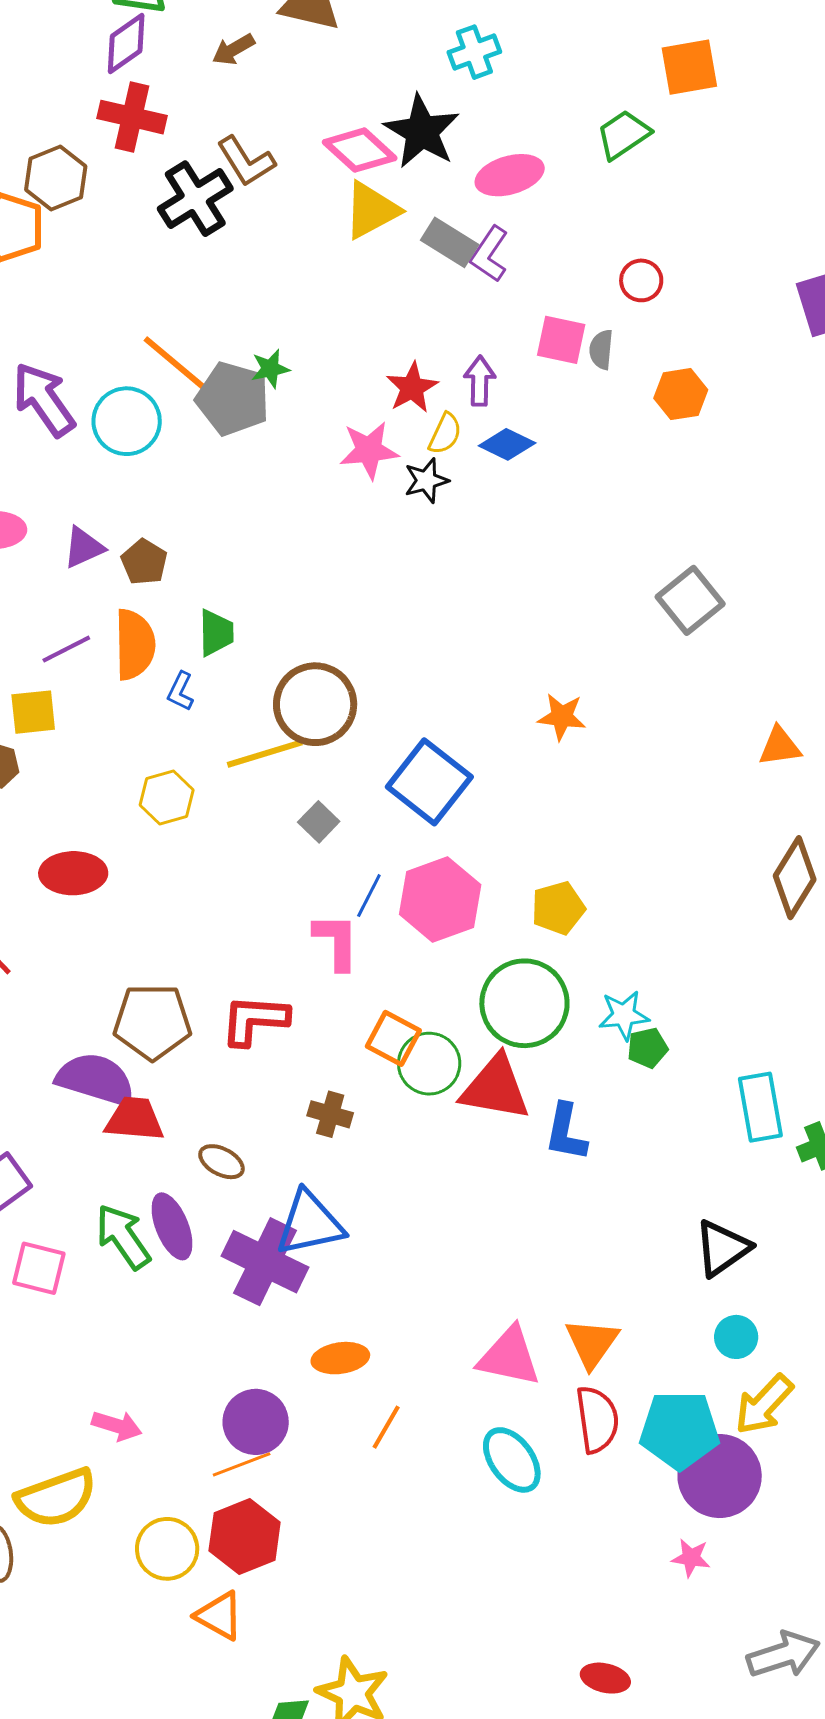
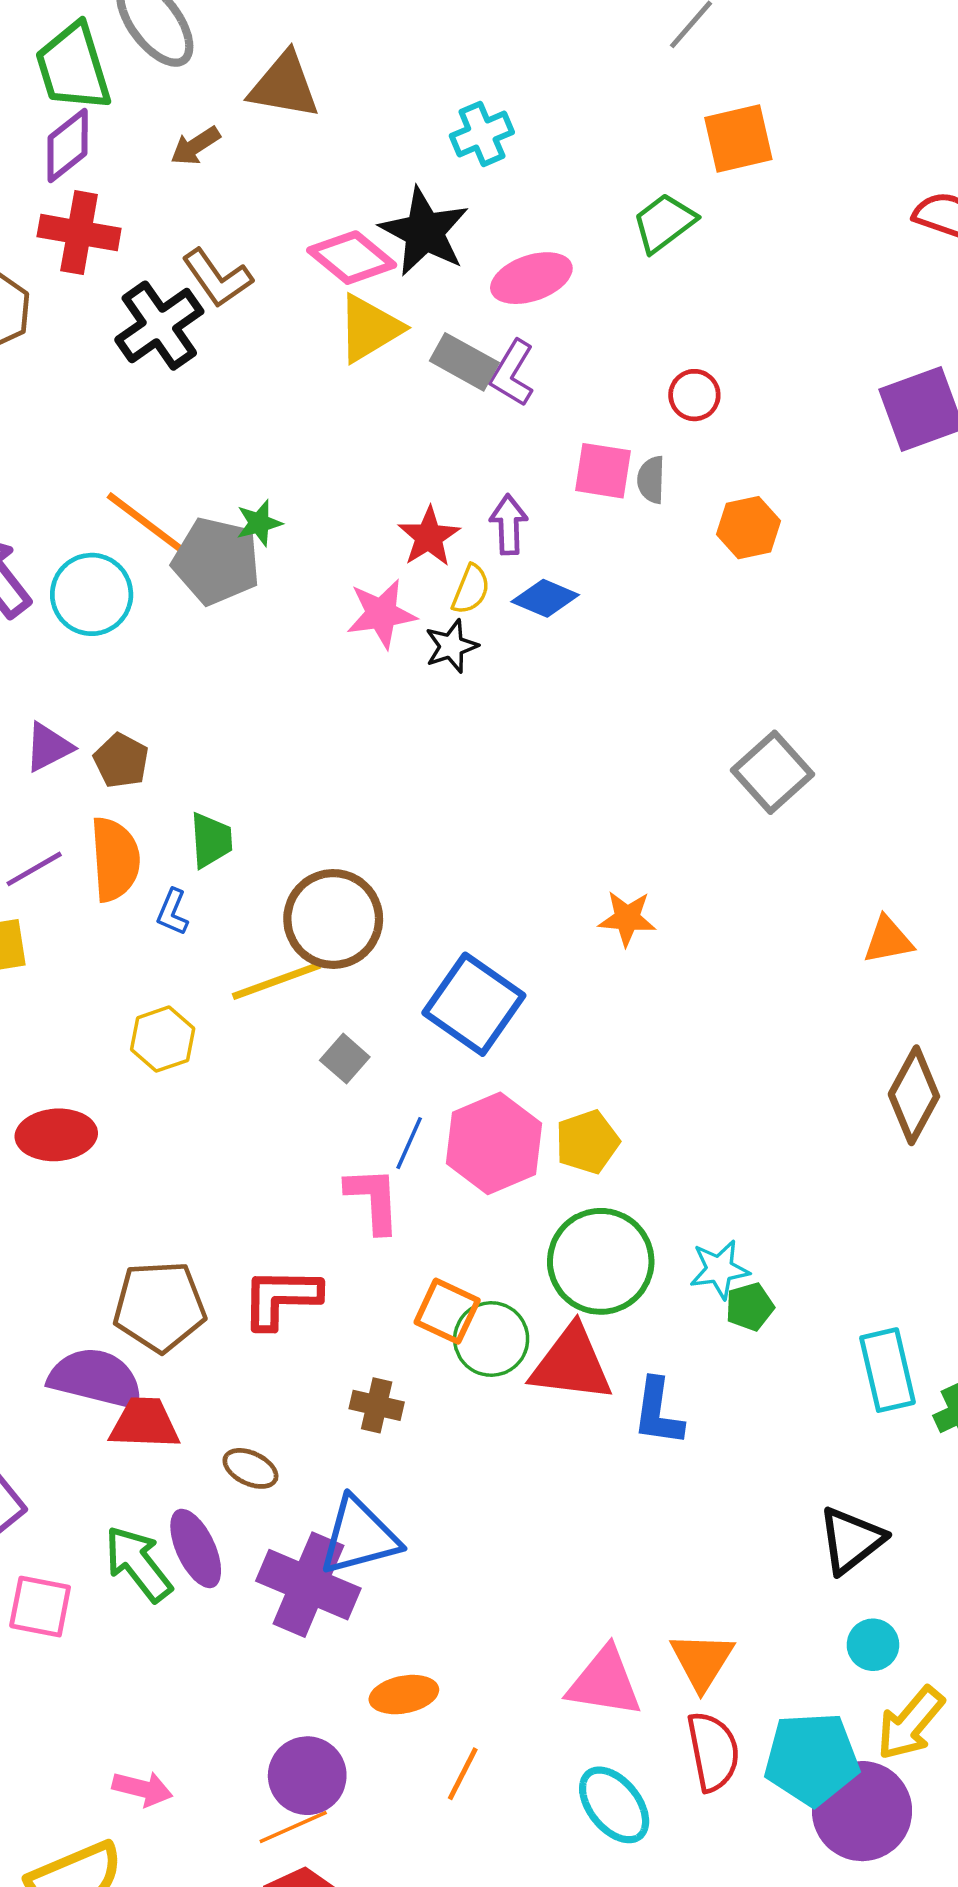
yellow pentagon: (558, 908) -> (587, 1142), moved

